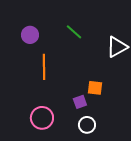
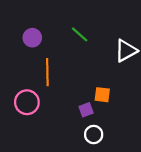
pink circle: (42, 118) -> (27, 102), moved

